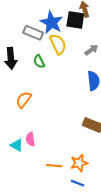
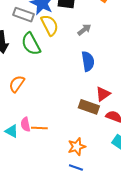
green semicircle: (39, 61) -> (31, 44), size x1.6
orange line: (54, 166) -> (39, 128), moved

